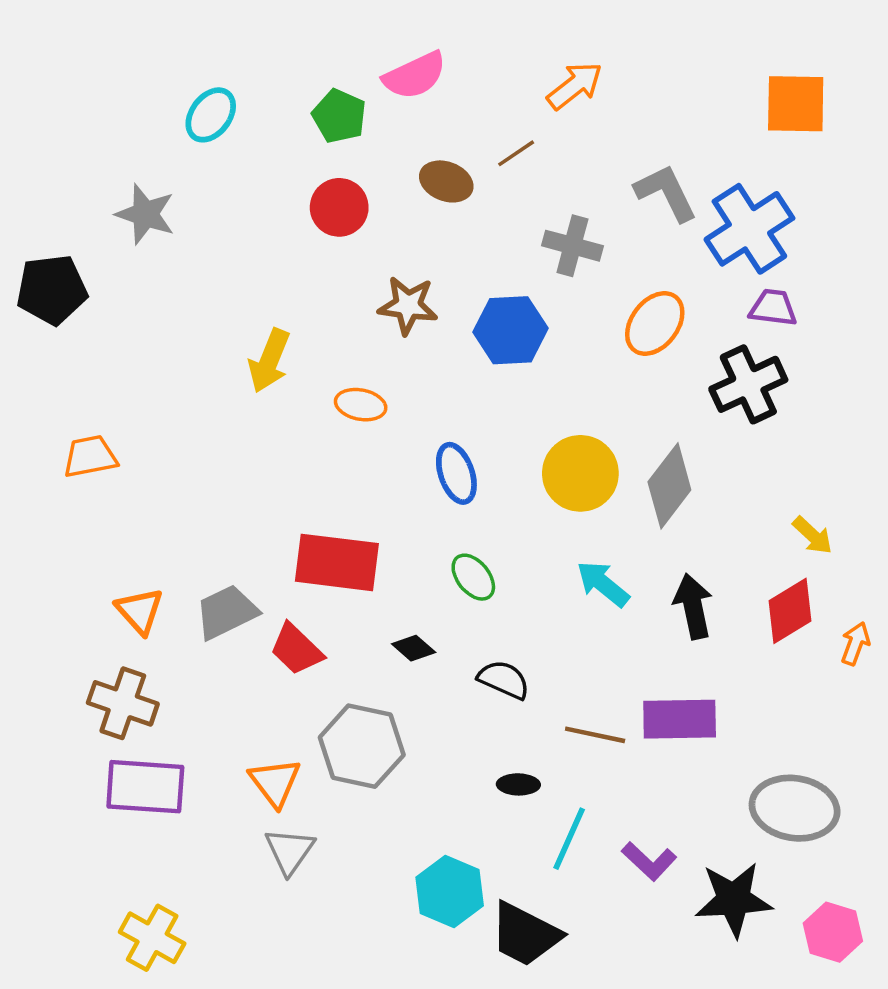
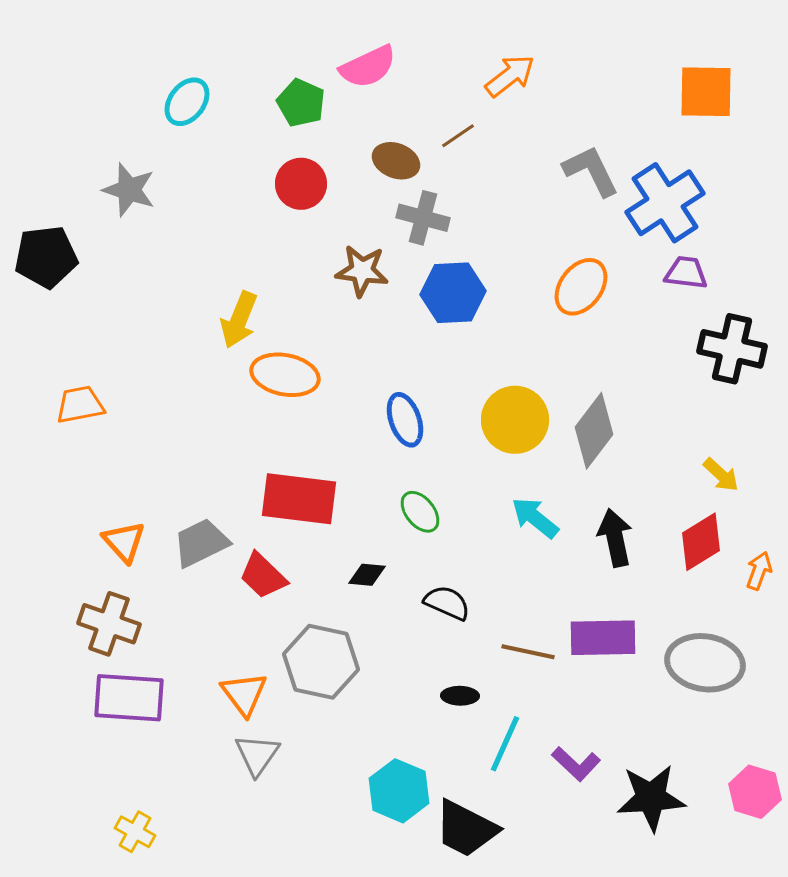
gray cross: (572, 246) -> (423, 218), moved
black cross: (748, 384) -> (732, 349), moved, turned 38
orange ellipse: (361, 405) -> (285, 375), moved, size x1.5
black diamond: (414, 648) -> (367, 575), turned -36
gray ellipse: (795, 808) -> (705, 663), moved
pink hexagon: (833, 932) -> (755, 792), moved
yellow cross: (152, 938) -> (135, 832), size x0.7

